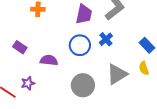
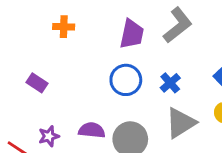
blue cross: (106, 39) -> (170, 83), moved
purple semicircle: (49, 60) -> (92, 130), moved

